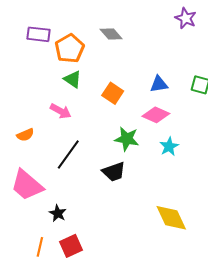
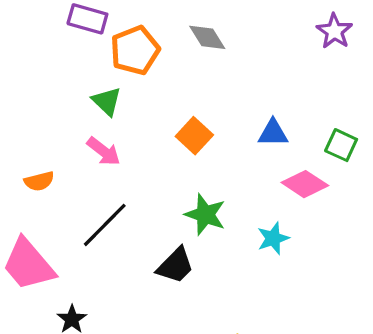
green triangle: (73, 79) -> (107, 101), moved
pink diamond: (156, 115) -> (305, 184), moved
black trapezoid: (114, 172) -> (175, 265), turned -35

